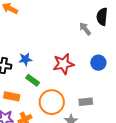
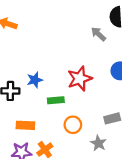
green rectangle: (33, 80) -> (56, 100), moved, turned -32
orange circle: (52, 102) -> (73, 125), size x0.6

